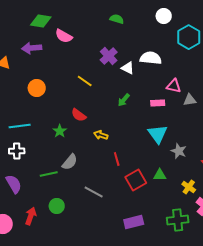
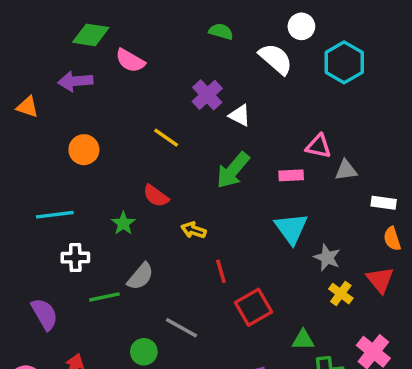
white semicircle: (151, 58) -> (276, 59), moved, turned 35
green arrow: (124, 100) -> (233, 170), size x1.6
white cross: (17, 151) -> (75, 258), moved
green triangle: (160, 175) -> (303, 340), moved
yellow cross: (189, 187) -> (341, 294), moved
green circle: (57, 206) -> (144, 352), moved

